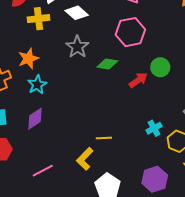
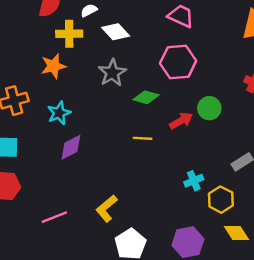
orange star: (28, 59) -> (53, 66), moved
purple diamond: (35, 119) -> (71, 147), moved
yellow line: (104, 138) -> (143, 138), moved

